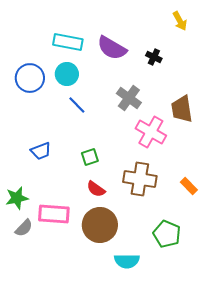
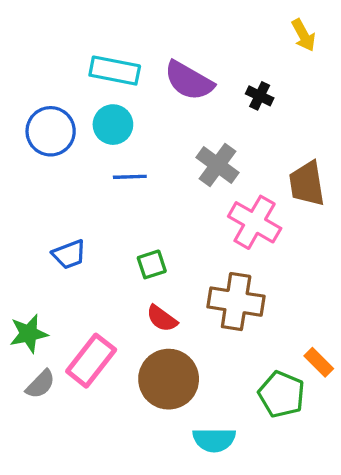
blue line: (77, 105) -> (130, 177), turned -48
orange rectangle: (189, 186) -> (319, 362), moved
pink rectangle: (54, 214) -> (91, 361), turned -56

